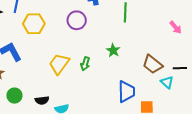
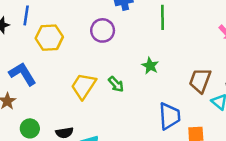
green arrow: (85, 64) -> (116, 84), turned -56
brown trapezoid: (152, 64) -> (200, 81), turned 75

